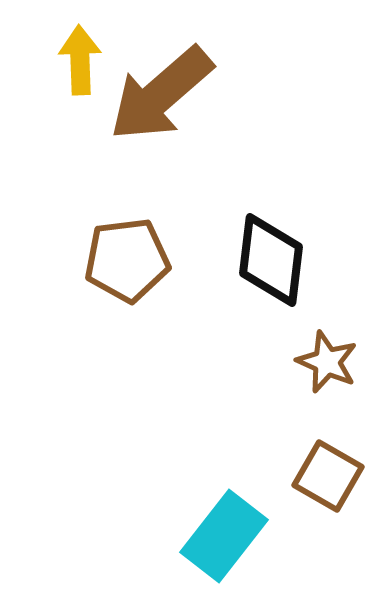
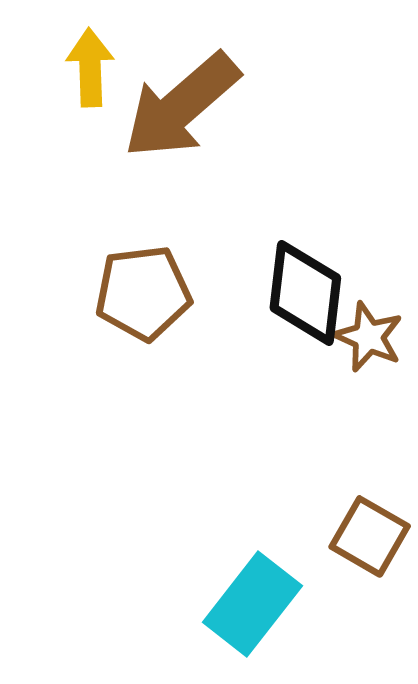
brown star: (327, 362) -> (368, 337), moved

